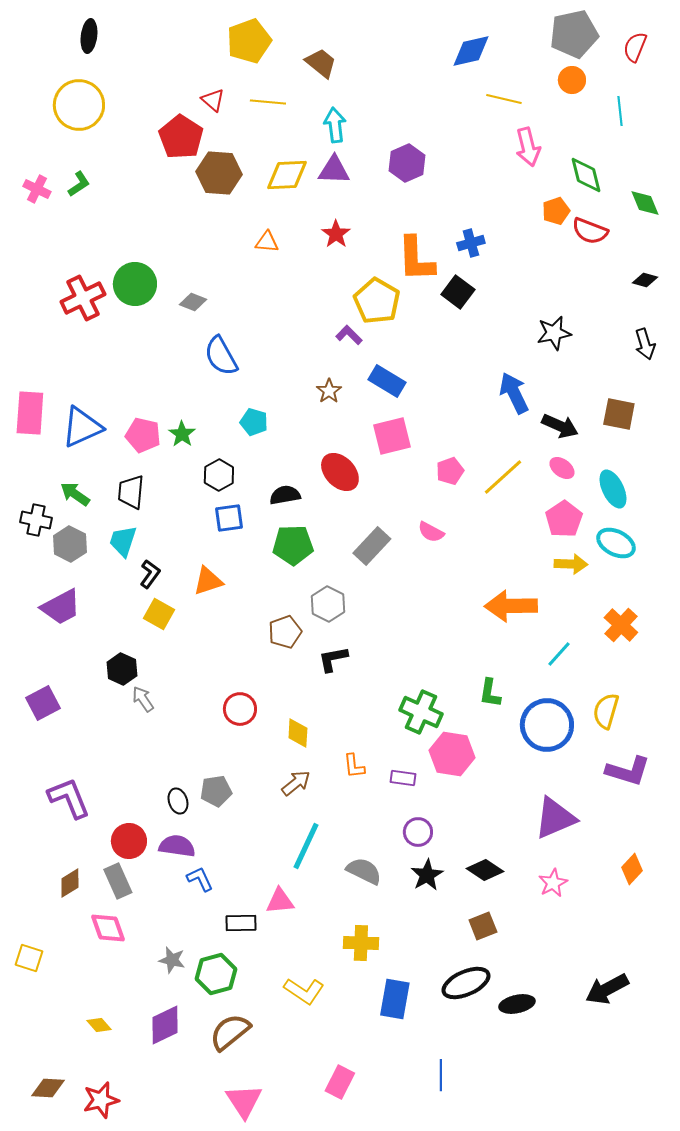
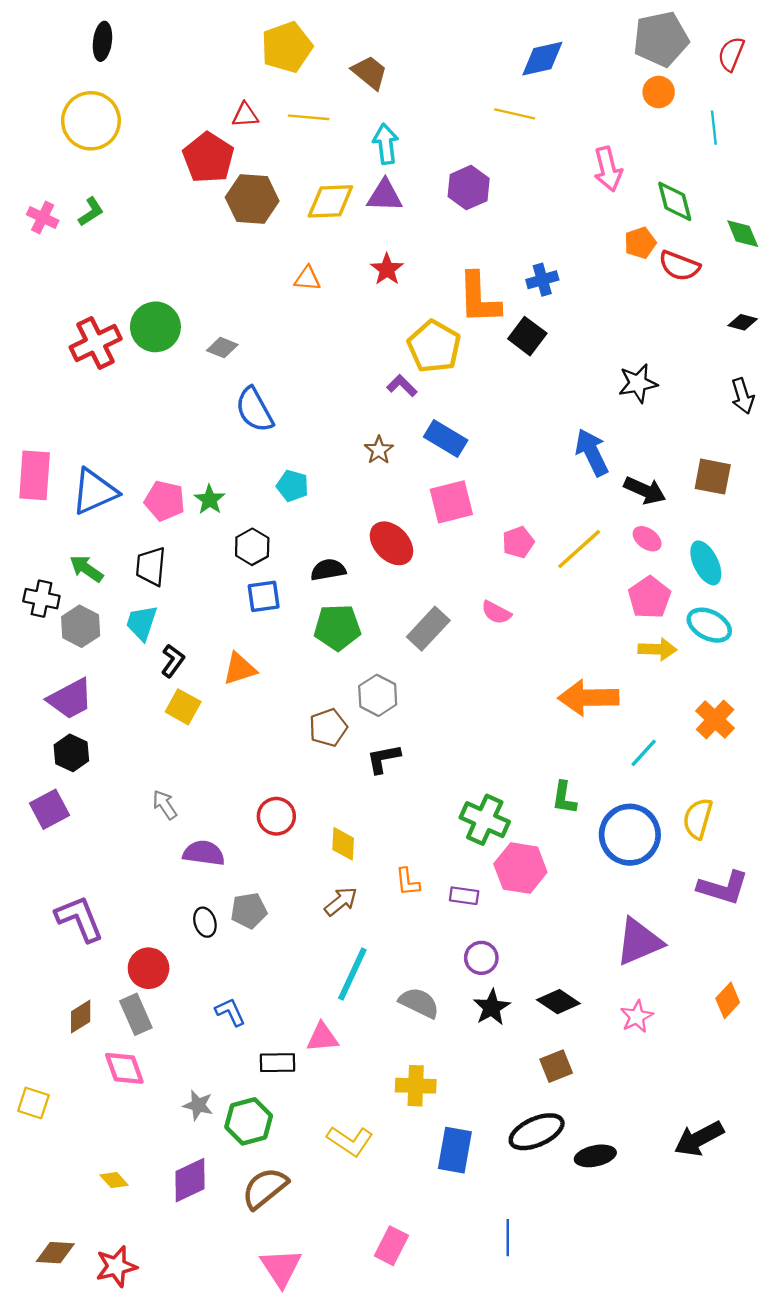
yellow line: (504, 99) -> (515, 114), moved
red triangle: (213, 100) -> (245, 115), turned -45
black hexagon: (122, 669) -> (71, 753), moved
purple semicircle: (177, 846) -> (204, 853), moved

